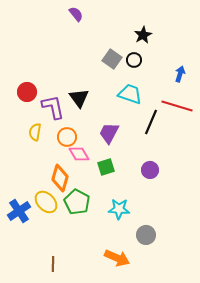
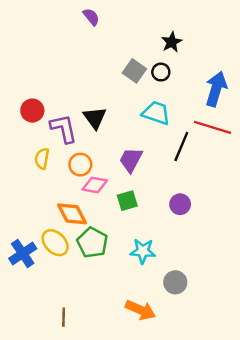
blue arrow: (180, 74) -> (216, 89), size x1.8
pink diamond: (79, 154) -> (95, 185), turned -50
orange diamond: (60, 178) -> (72, 214), turned -44

